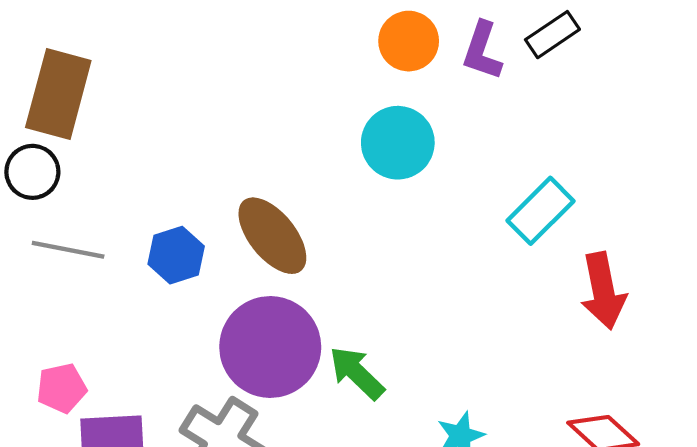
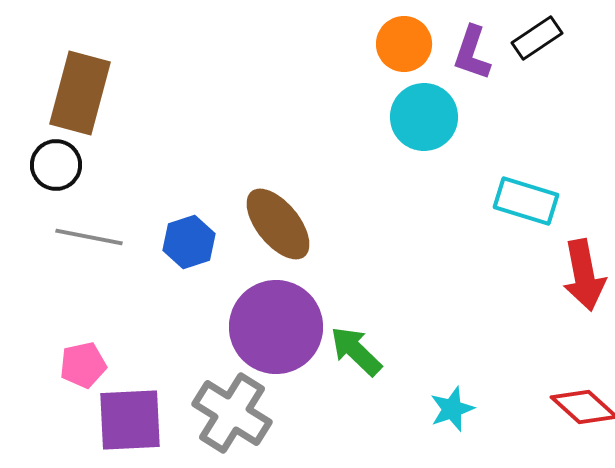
cyan circle: (398, 143) -> (424, 117), moved
cyan rectangle: (541, 211) -> (526, 201), turned 62

